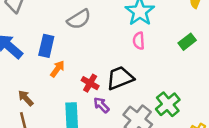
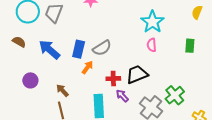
gray semicircle: (79, 19) -> (102, 48), moved
green rectangle: (187, 42) -> (190, 46), turned -48
red cross: (90, 83) -> (113, 79), turned -32

